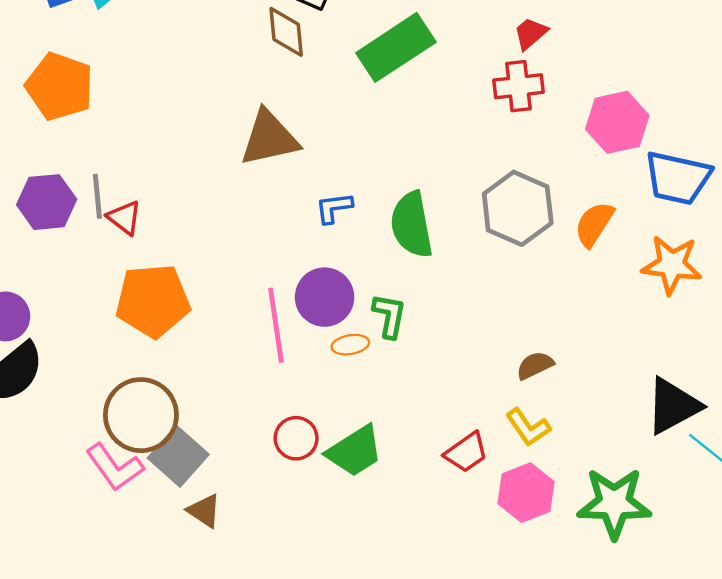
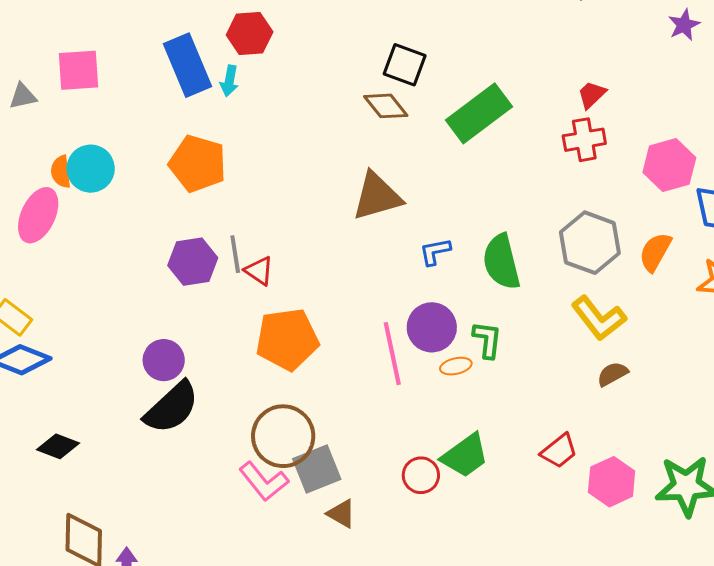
brown diamond: (286, 32) -> (386, 106), turned -30
yellow L-shape: (528, 427) -> (599, 318), moved, size x1.4
red circle: (296, 438) -> (421, 475), moved
gray square: (178, 456) -> (317, 469), turned 30

